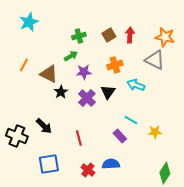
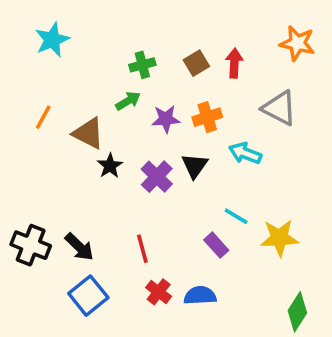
orange star: (165, 37) -> (297, 43), moved
purple star: (84, 72) -> (166, 119), moved
black arrow: (44, 126) -> (79, 247), moved
yellow star: (155, 132) -> (279, 238), size x1.5
blue square: (49, 164) -> (88, 296), turned -30
red cross: (88, 170) -> (159, 292), moved

